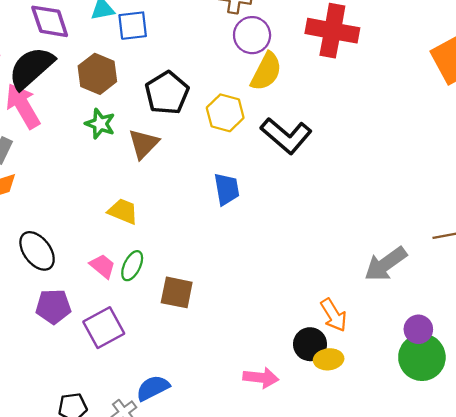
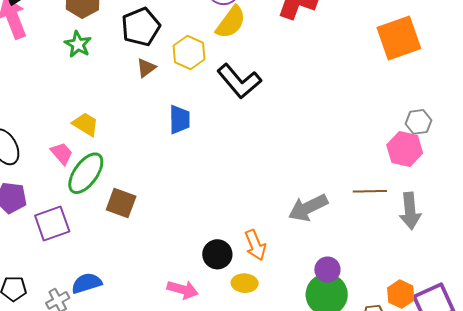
brown triangle: (144, 144) -> (146, 68), moved, size x0.7
pink trapezoid: (102, 266) -> (62, 153), moved
green ellipse: (132, 266) -> (86, 173), size x1.6
black circle: (310, 344) -> (217, 254), moved

